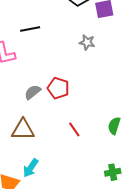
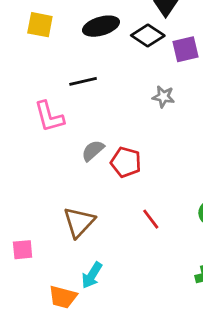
gray semicircle: (33, 92) -> (93, 151), moved
brown triangle: (23, 130) -> (79, 222), turned -45

